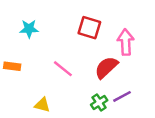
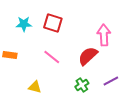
red square: (89, 28) -> (53, 23), moved
purple line: (122, 96) -> (111, 81), moved

